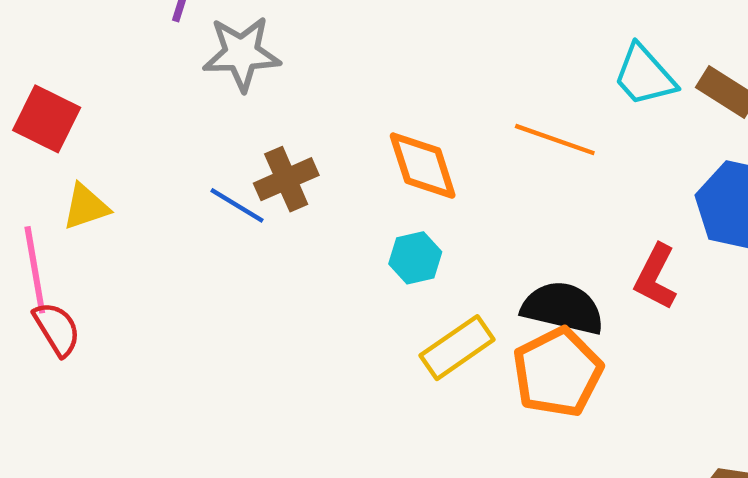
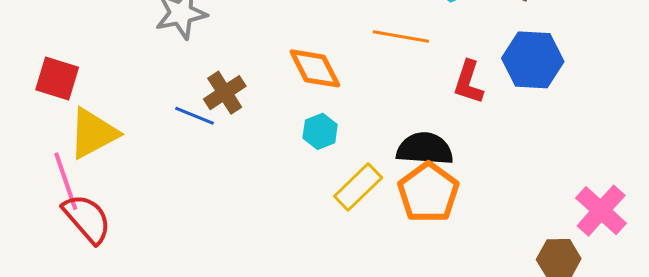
yellow triangle: (86, 207) -> (93, 133), size x1.6
red L-shape: (656, 277) -> (468, 82), moved
red semicircle: (57, 329) -> (87, 219), size x1.4

